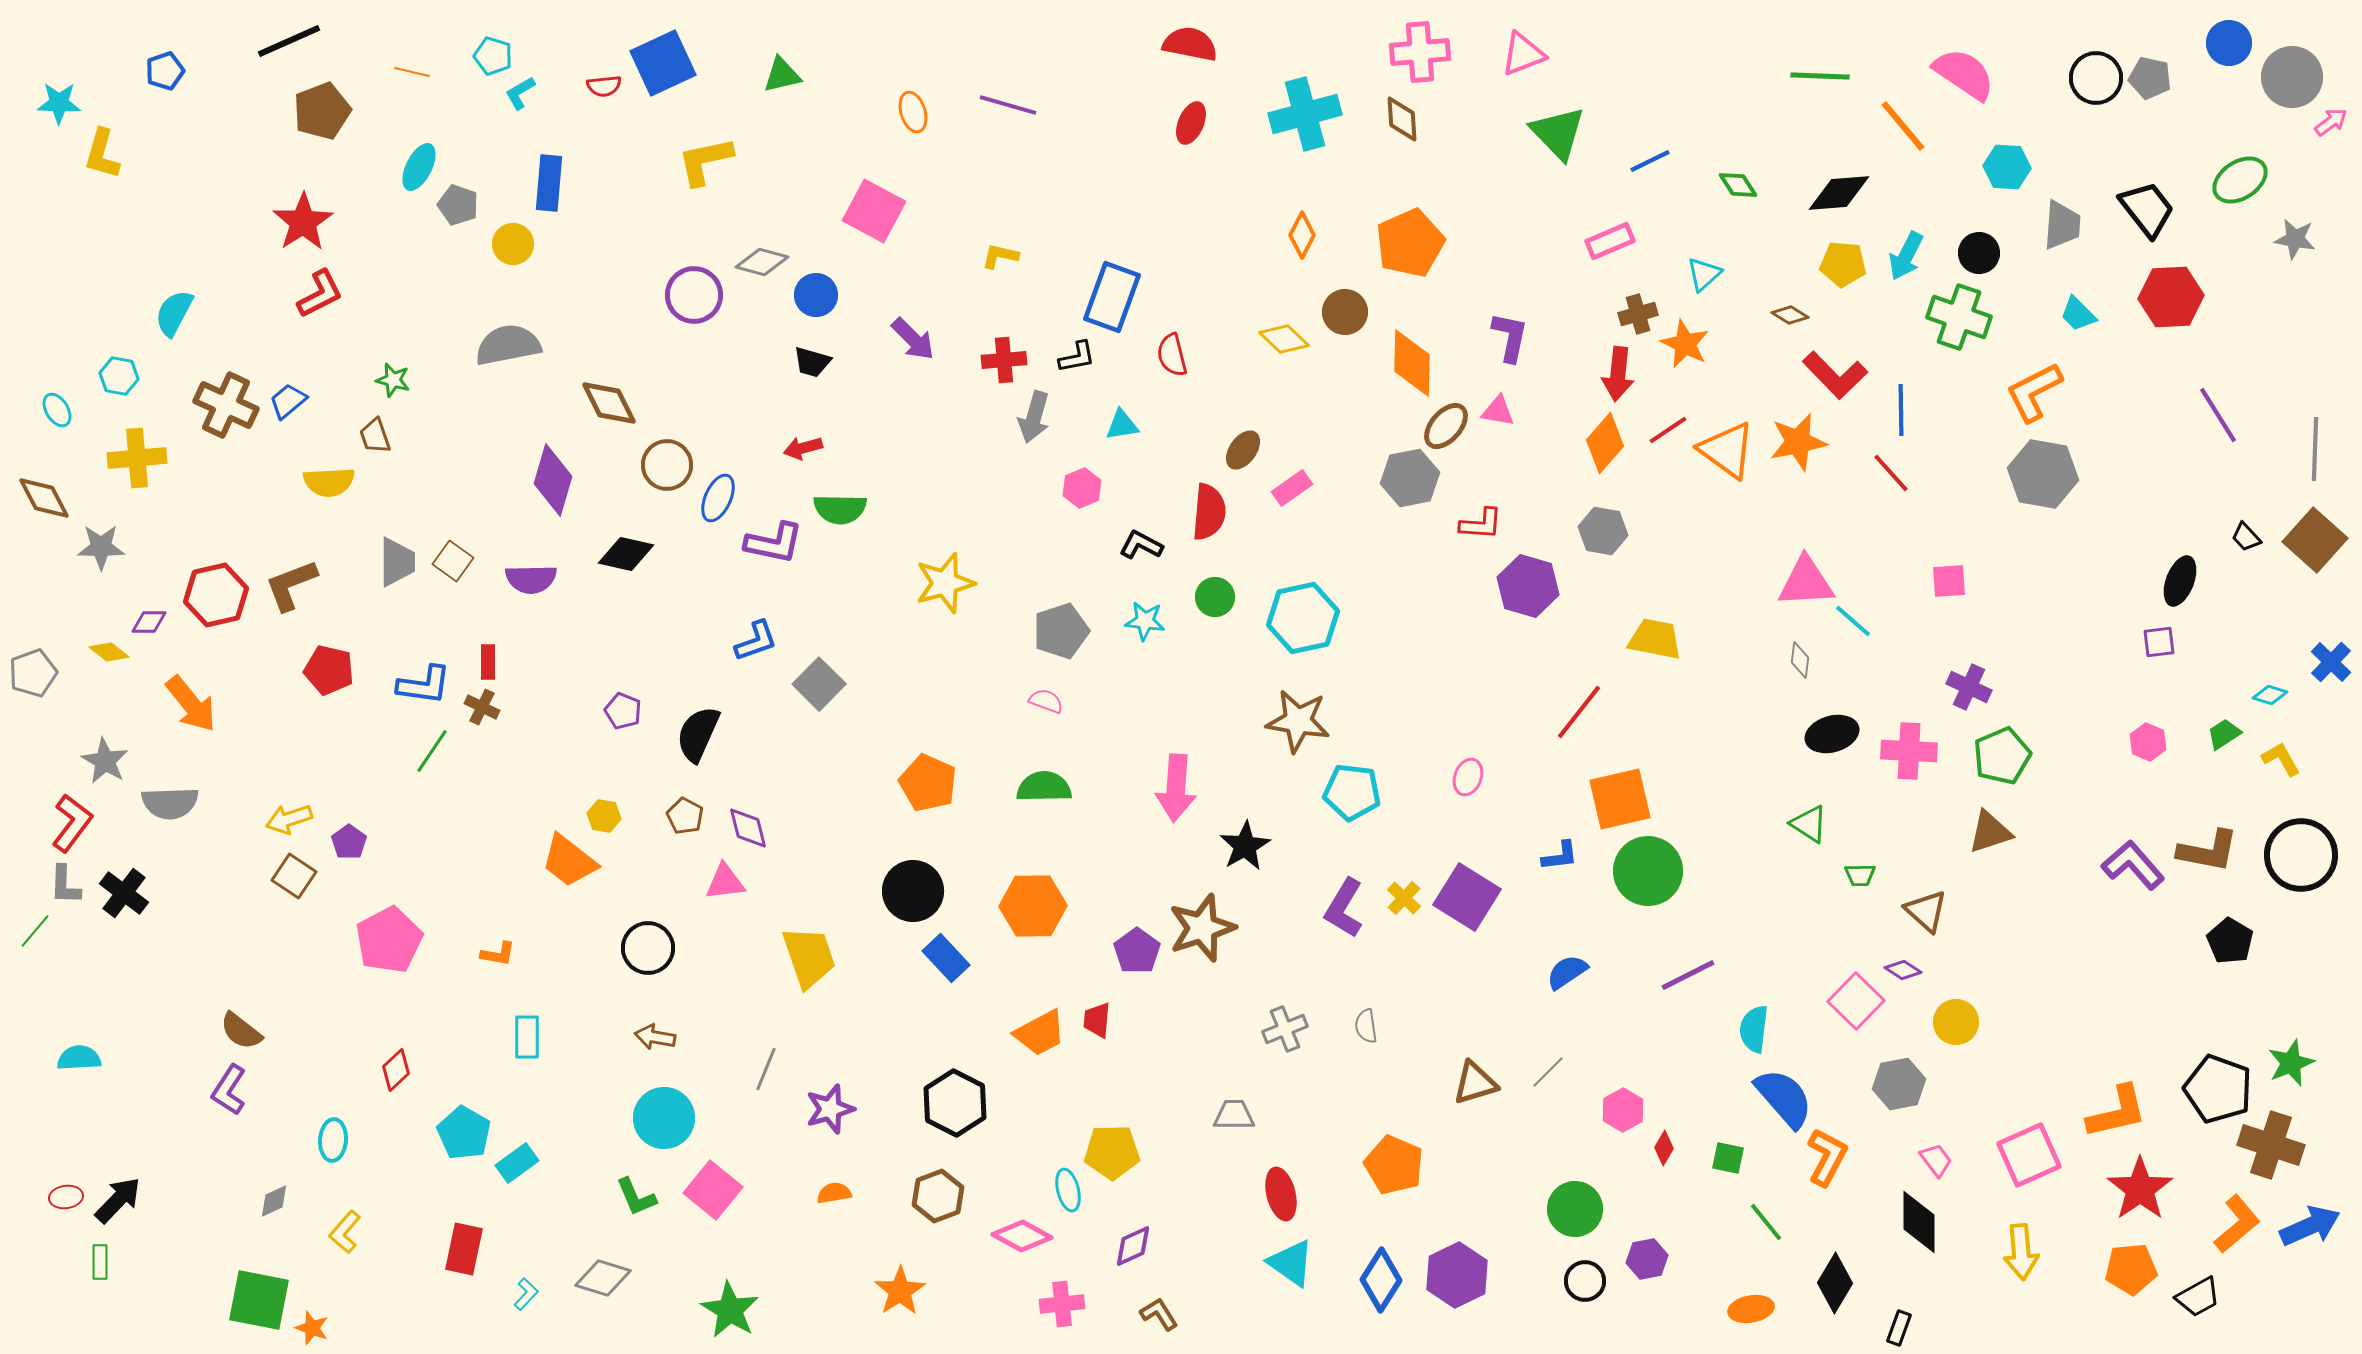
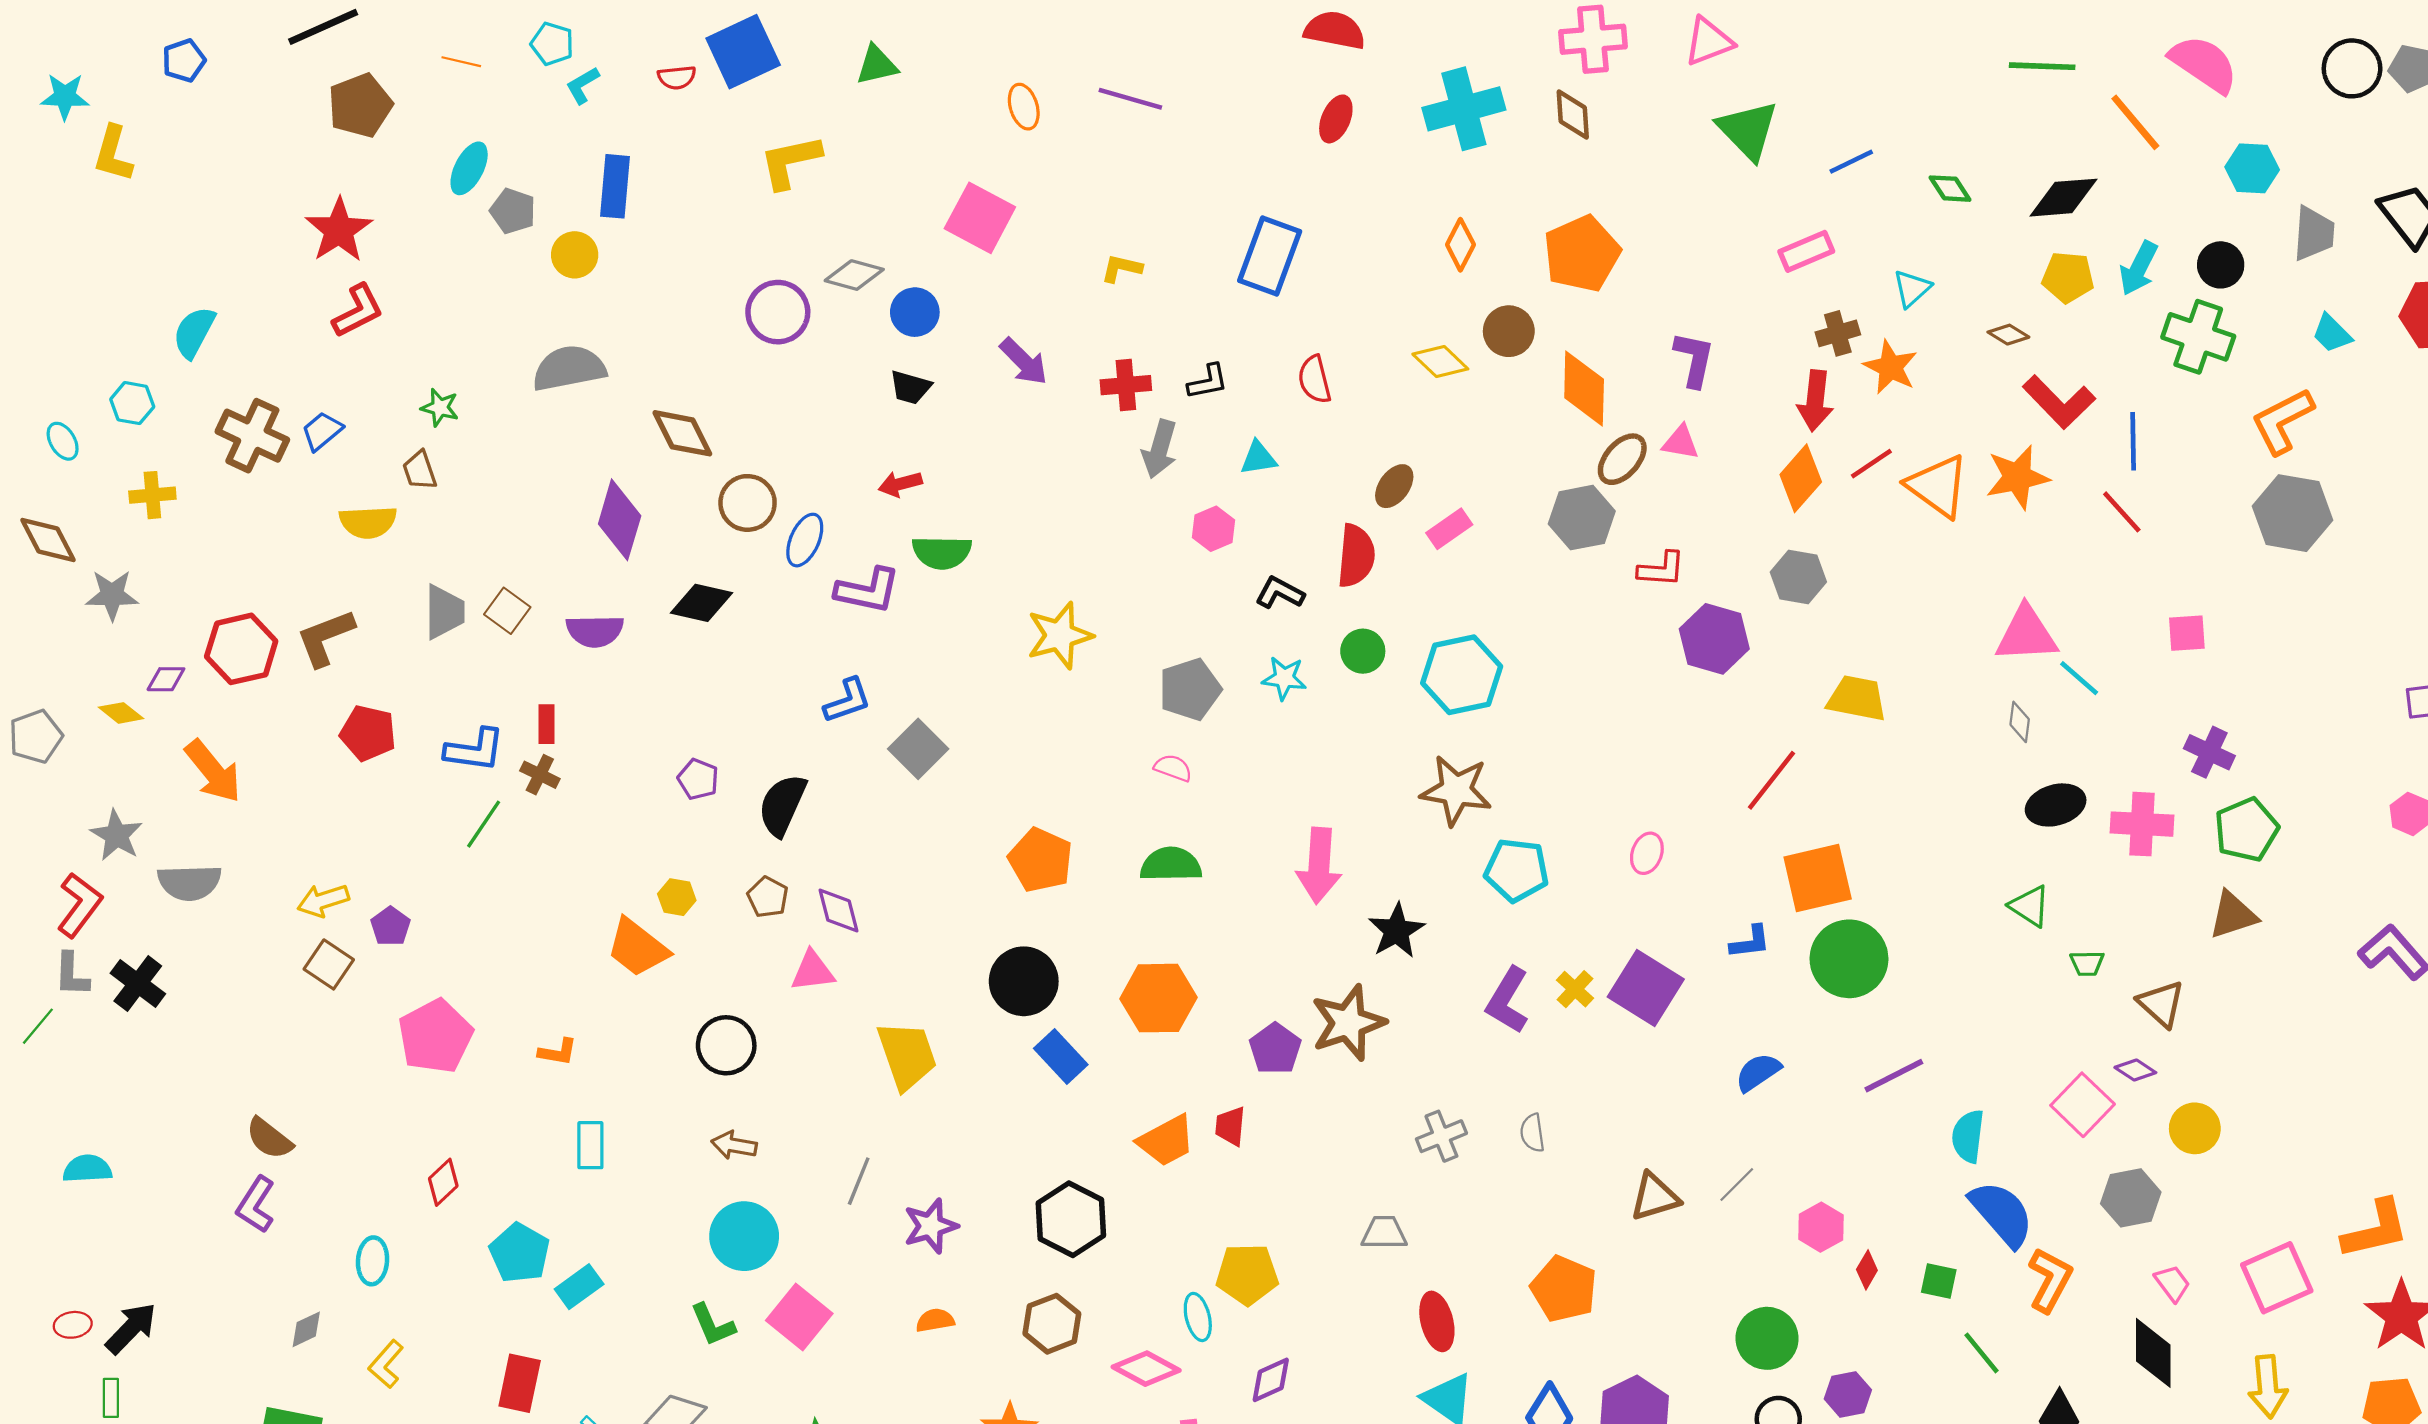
blue rectangle: (1112, 297) -> (1270, 256), moved
yellow cross: (137, 458) -> (152, 495), size x0.7

